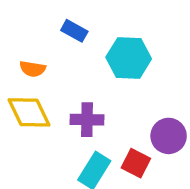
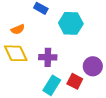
orange semicircle: (33, 69) -> (18, 29), turned -32

